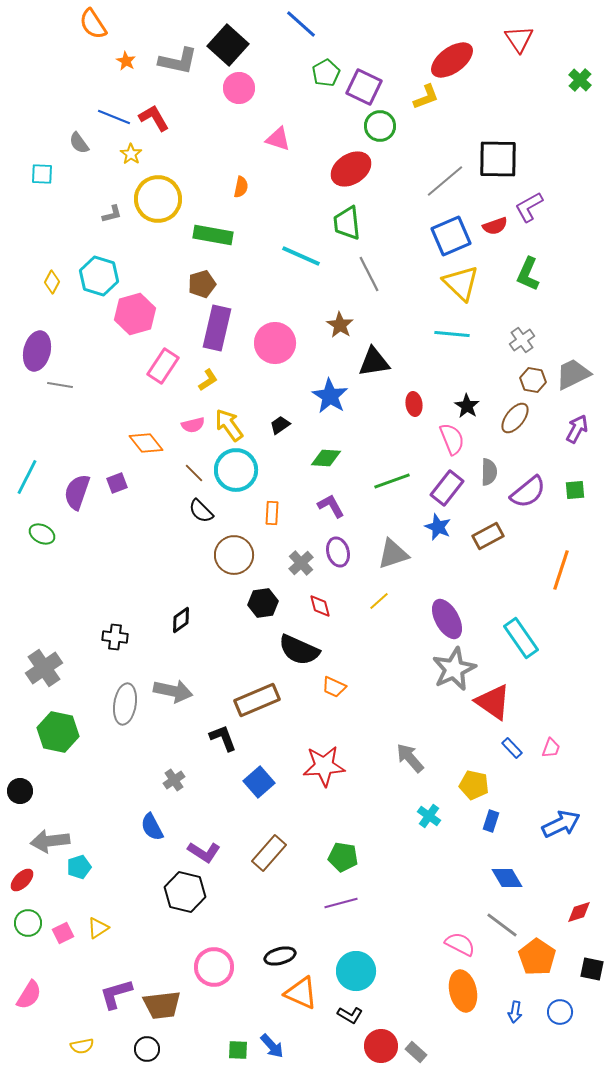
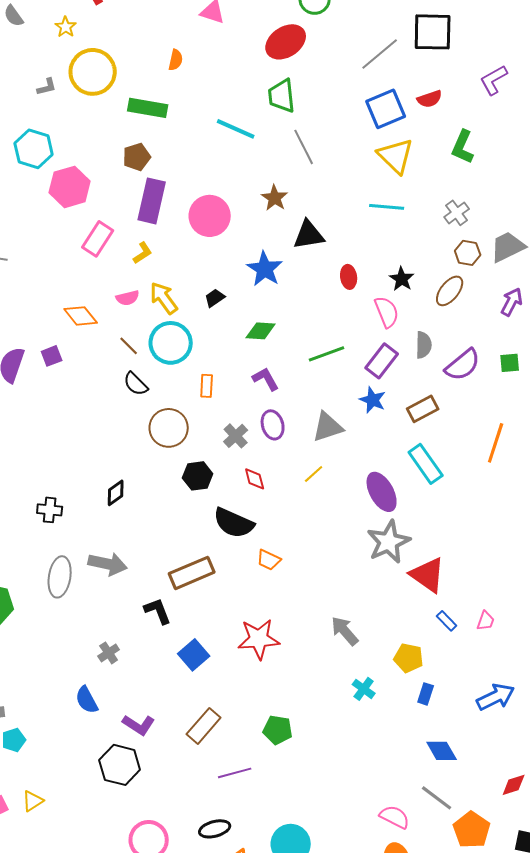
purple L-shape: (529, 207) -> (494, 80), moved
cyan rectangle: (521, 638) -> (426, 464), moved
purple line: (341, 903) -> (235, 773), moved

